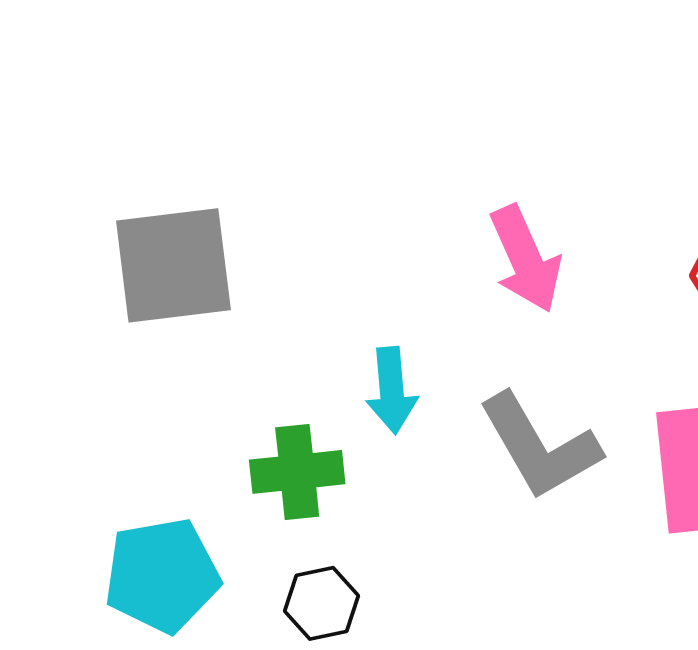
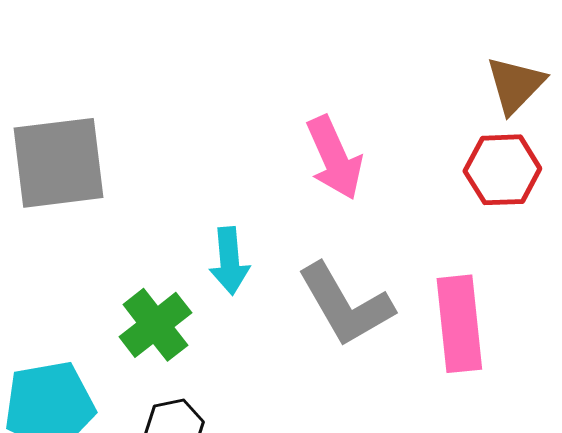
green cross: (297, 472) -> (155, 325), turned -32

